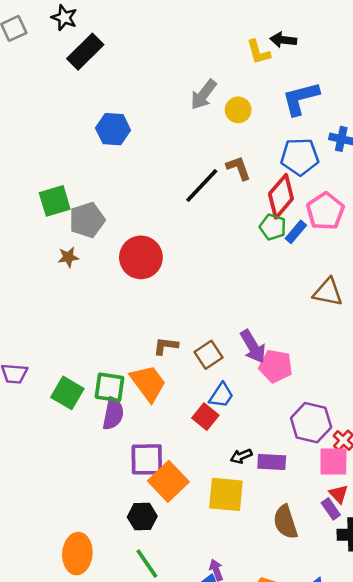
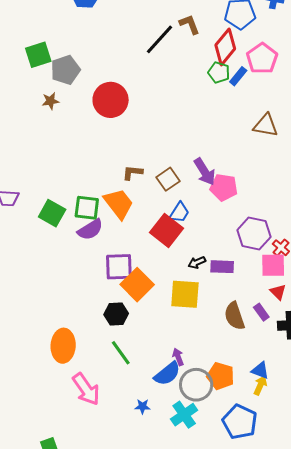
purple semicircle: (113, 414) -> (90, 230), turned 48
red square: (205, 417) -> (167, 230), size x1.5
purple rectangle: (331, 509) -> (261, 312), moved

